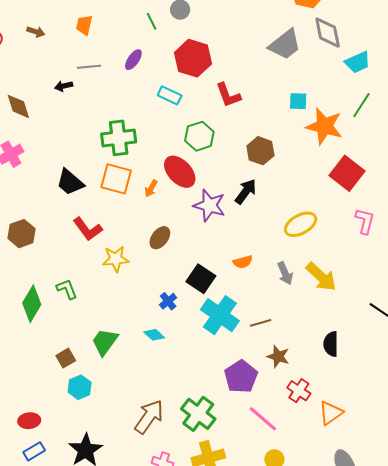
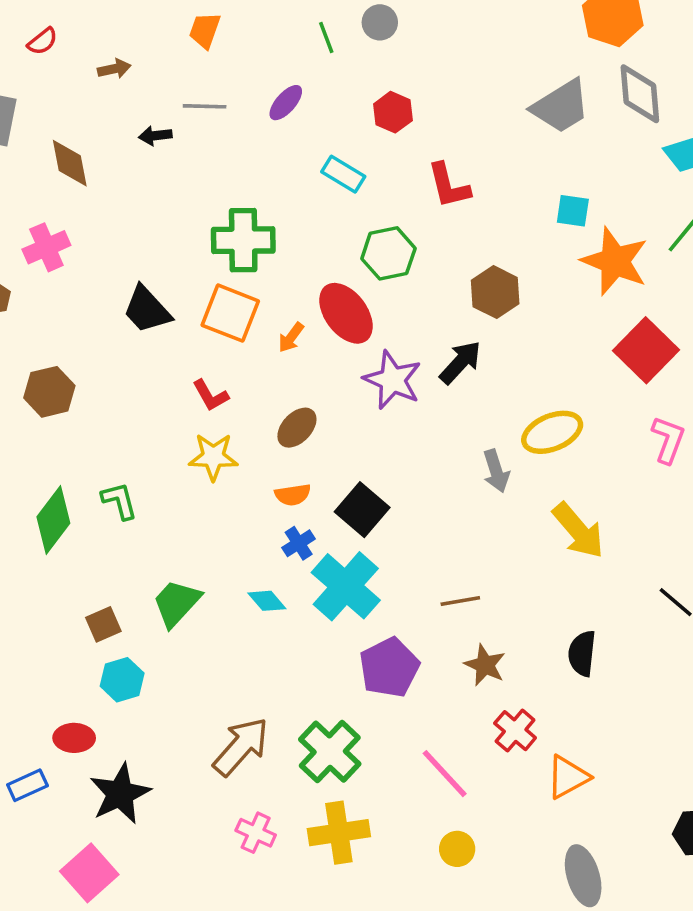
brown arrow: (36, 32) -> (114, 69), moved, turned -36
red hexagon: (193, 58) -> (393, 112), size x0.6
red L-shape: (88, 229) -> (210, 395), moved, size x0.7
orange semicircle: (243, 262) -> (293, 495), moved
gray arrow: (285, 273) -> (496, 471), moved
cyan cross: (220, 315) -> (346, 586), moved
purple pentagon: (241, 377) -> (389, 668), moved
red ellipse: (29, 421) -> (74, 738), moved

